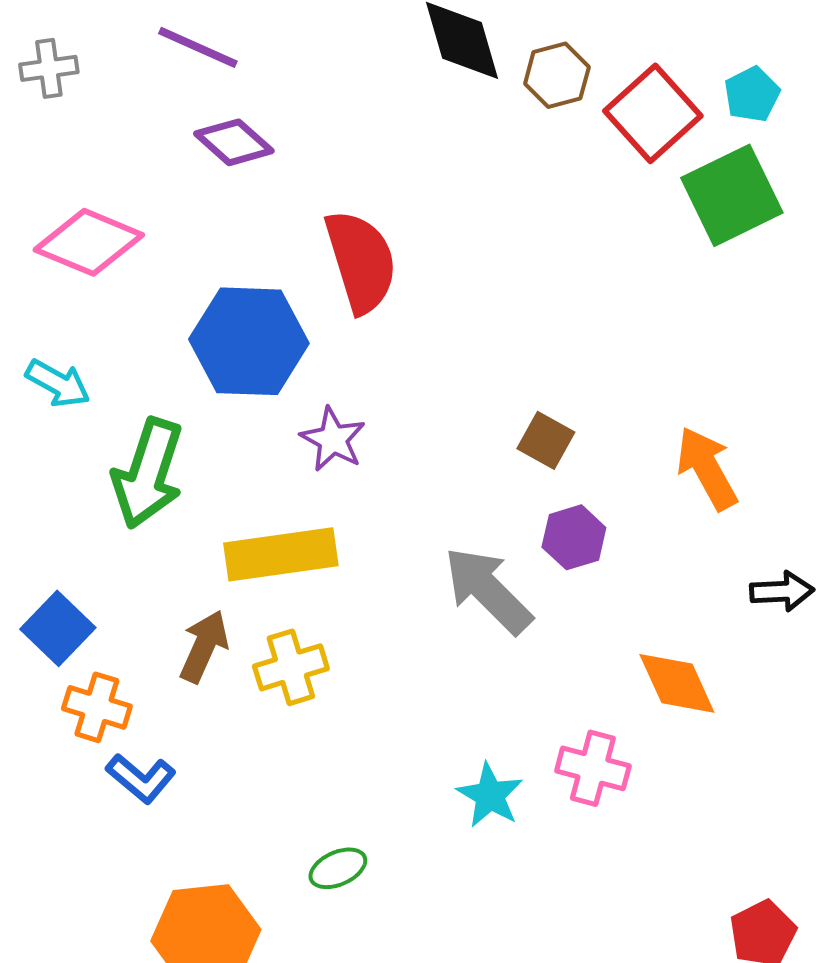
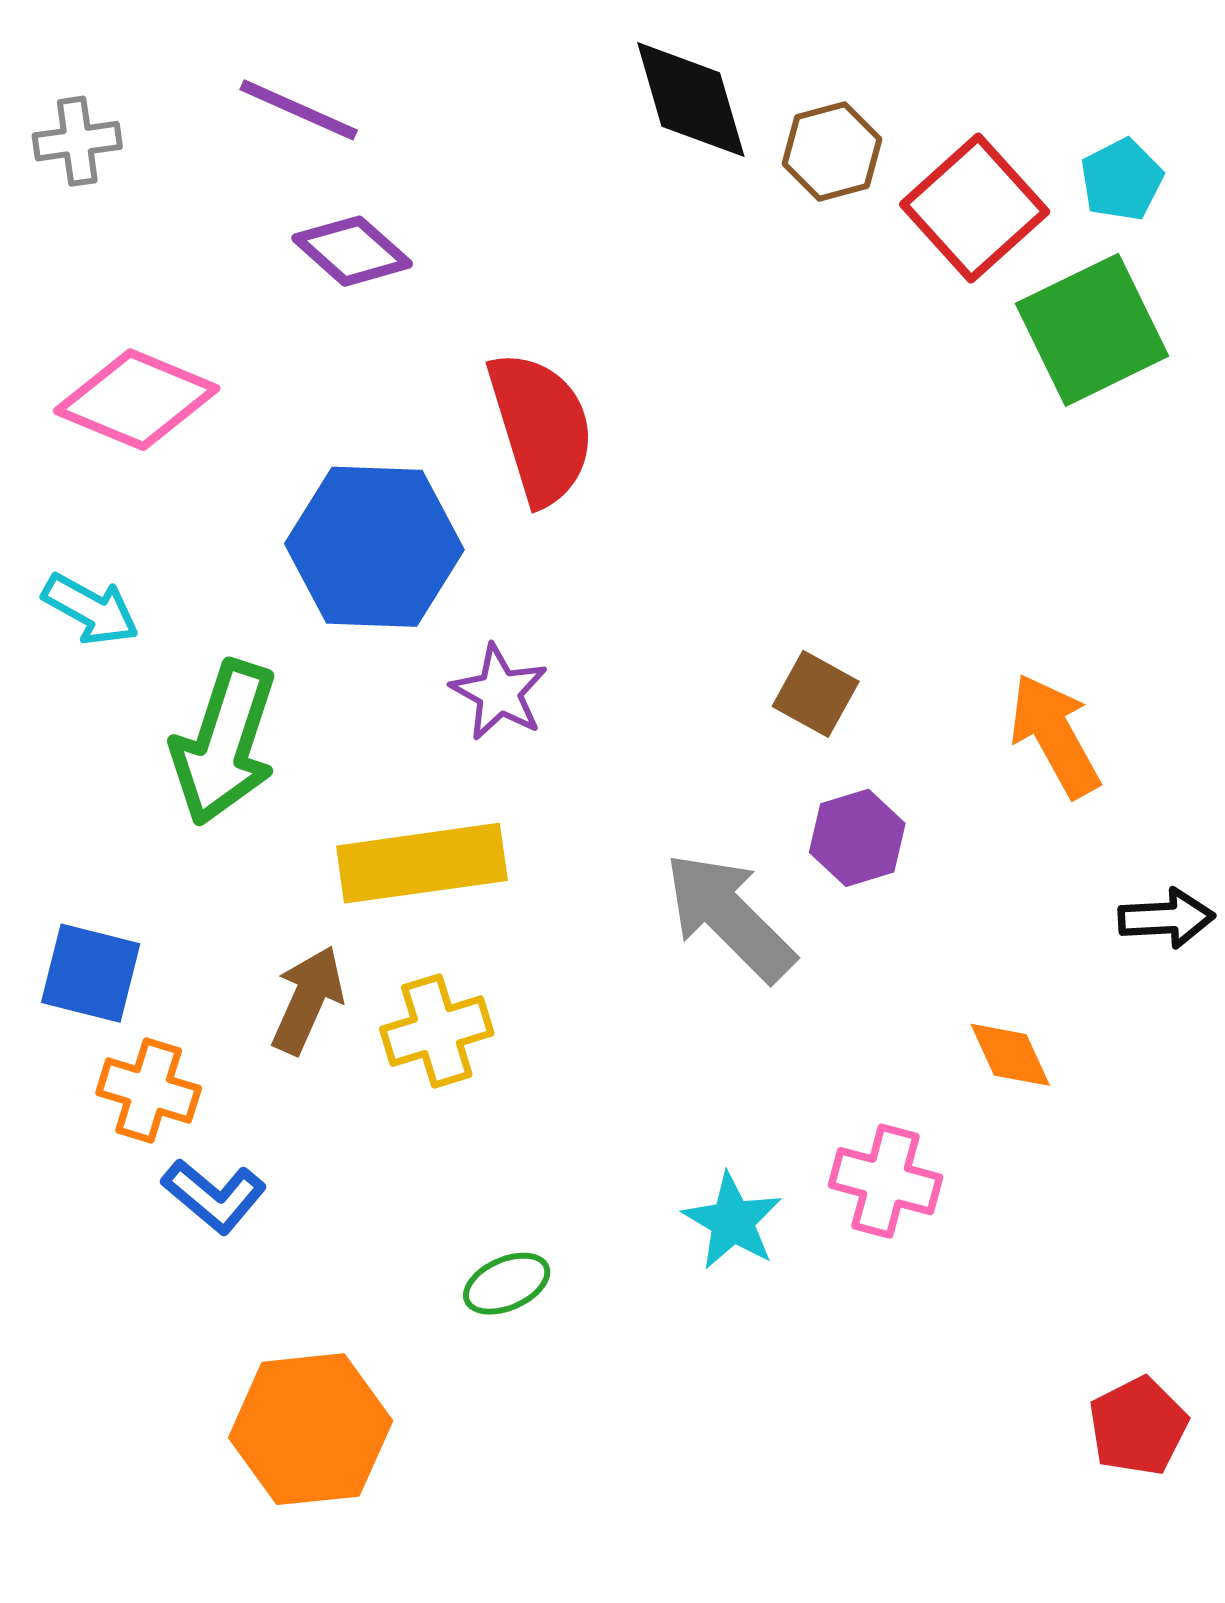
blue square: (58, 628) -> (91, 973), turned -30
orange diamond: (677, 683) -> (1010, 1055), size x0.7
green ellipse: (338, 868) -> (507, 1284), moved

